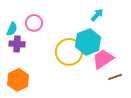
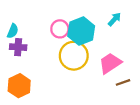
cyan arrow: (97, 15) -> (114, 19), moved
pink circle: (34, 23) -> (60, 29), moved
cyan hexagon: (88, 42) -> (81, 31), moved

